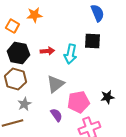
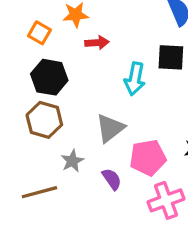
red arrow: (47, 51) -> (97, 43), moved
gray star: (24, 104) -> (72, 161), moved

